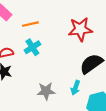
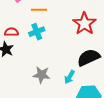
red star: (80, 29) -> (84, 24), turned 30

